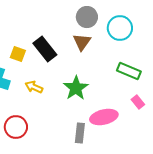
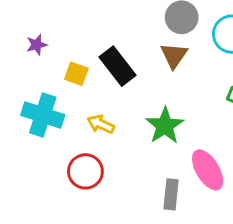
pink ellipse: (104, 117) -> (208, 170), turned 72
red circle: (16, 127) -> (85, 171), moved

